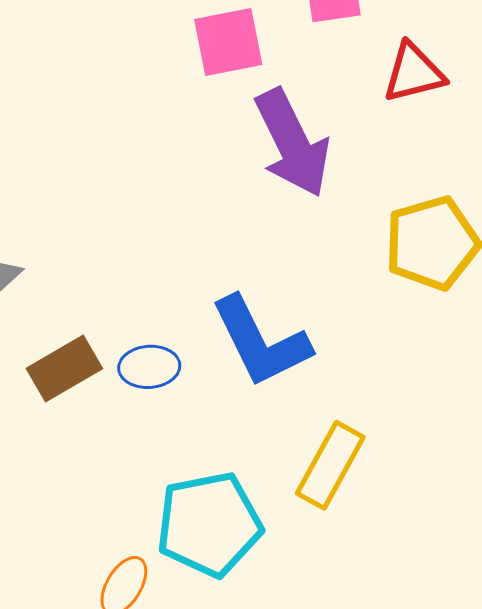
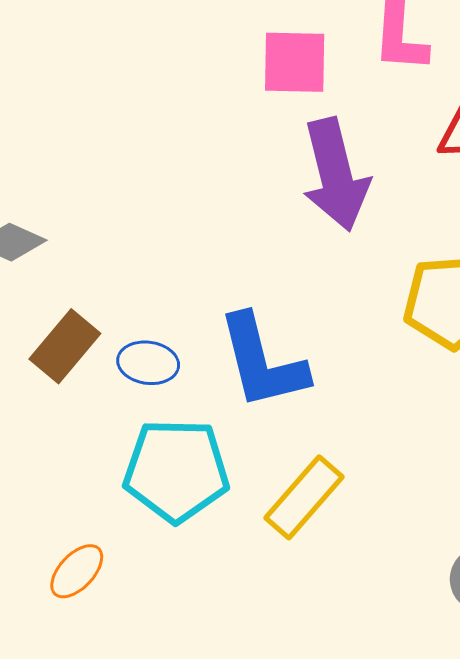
brown rectangle: (64, 368) -> (65, 346), turned -32
cyan pentagon: (209, 524) -> (176, 470), moved

